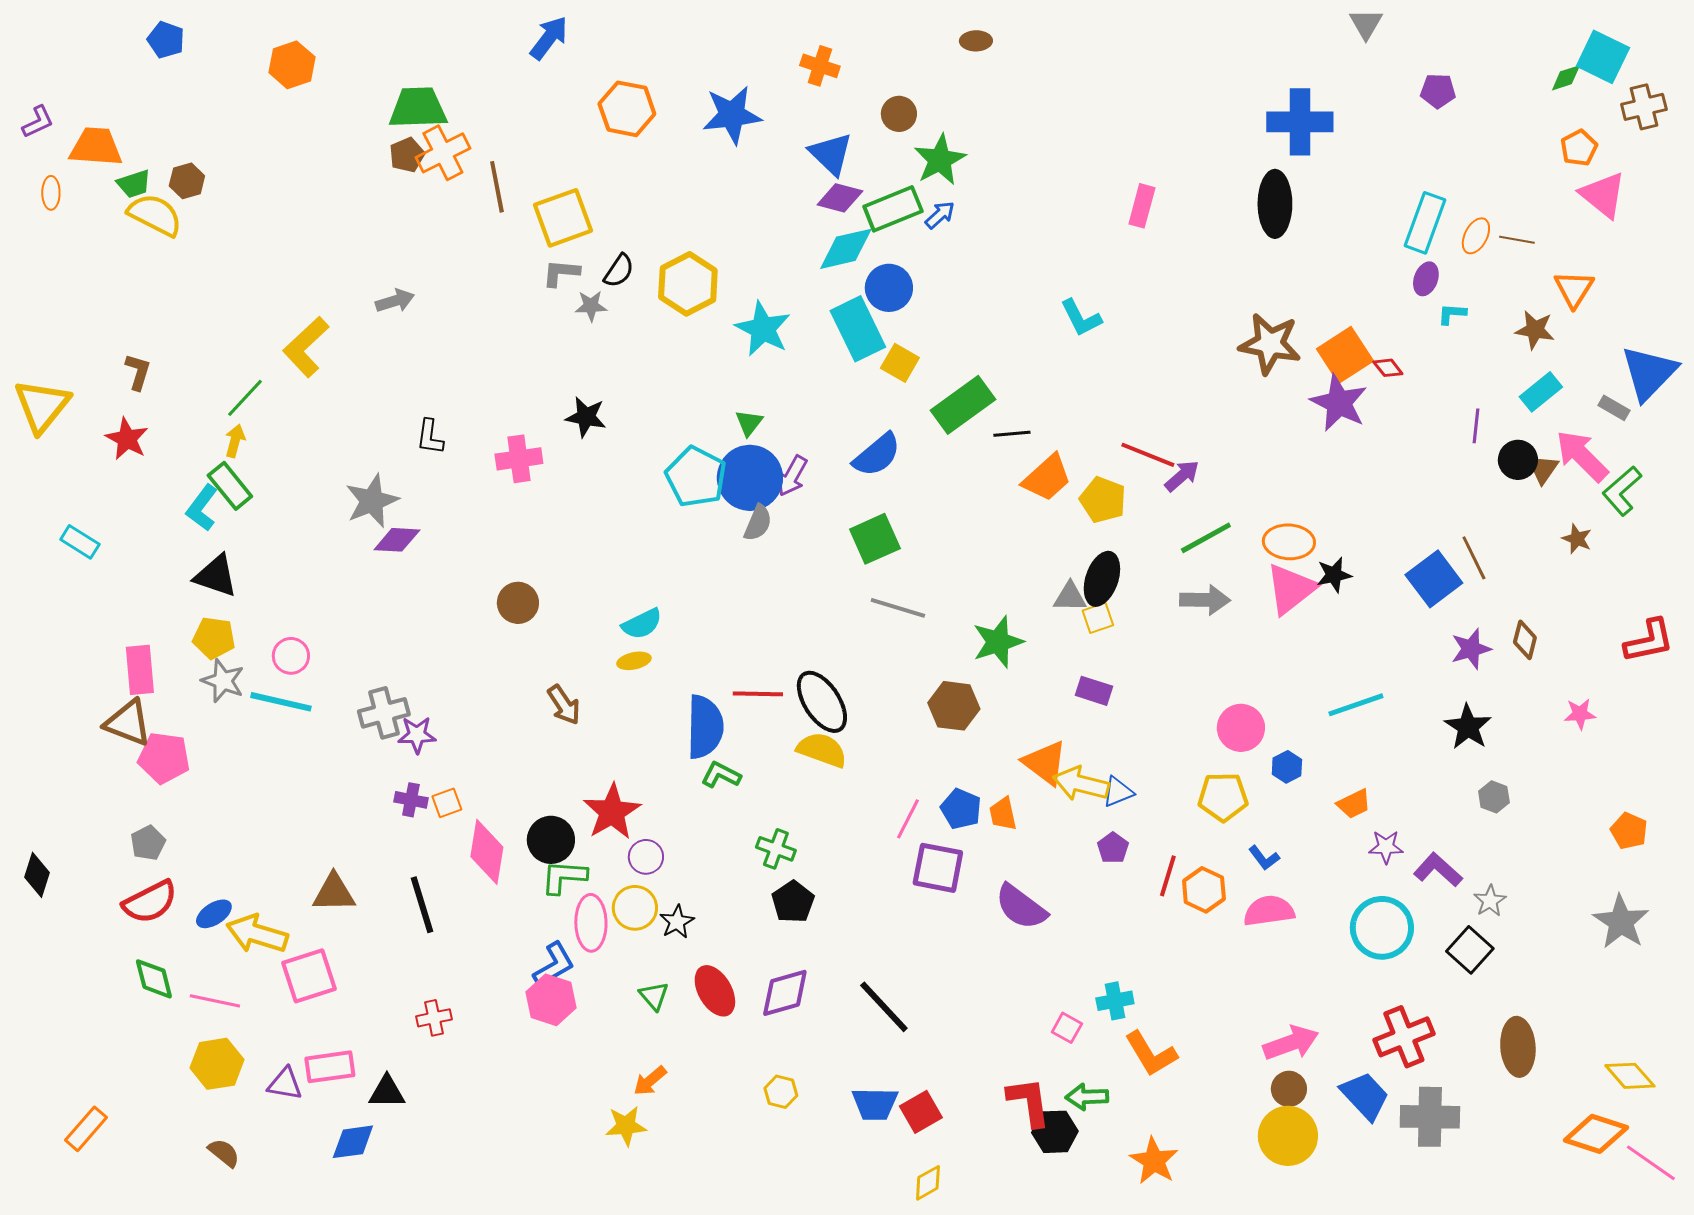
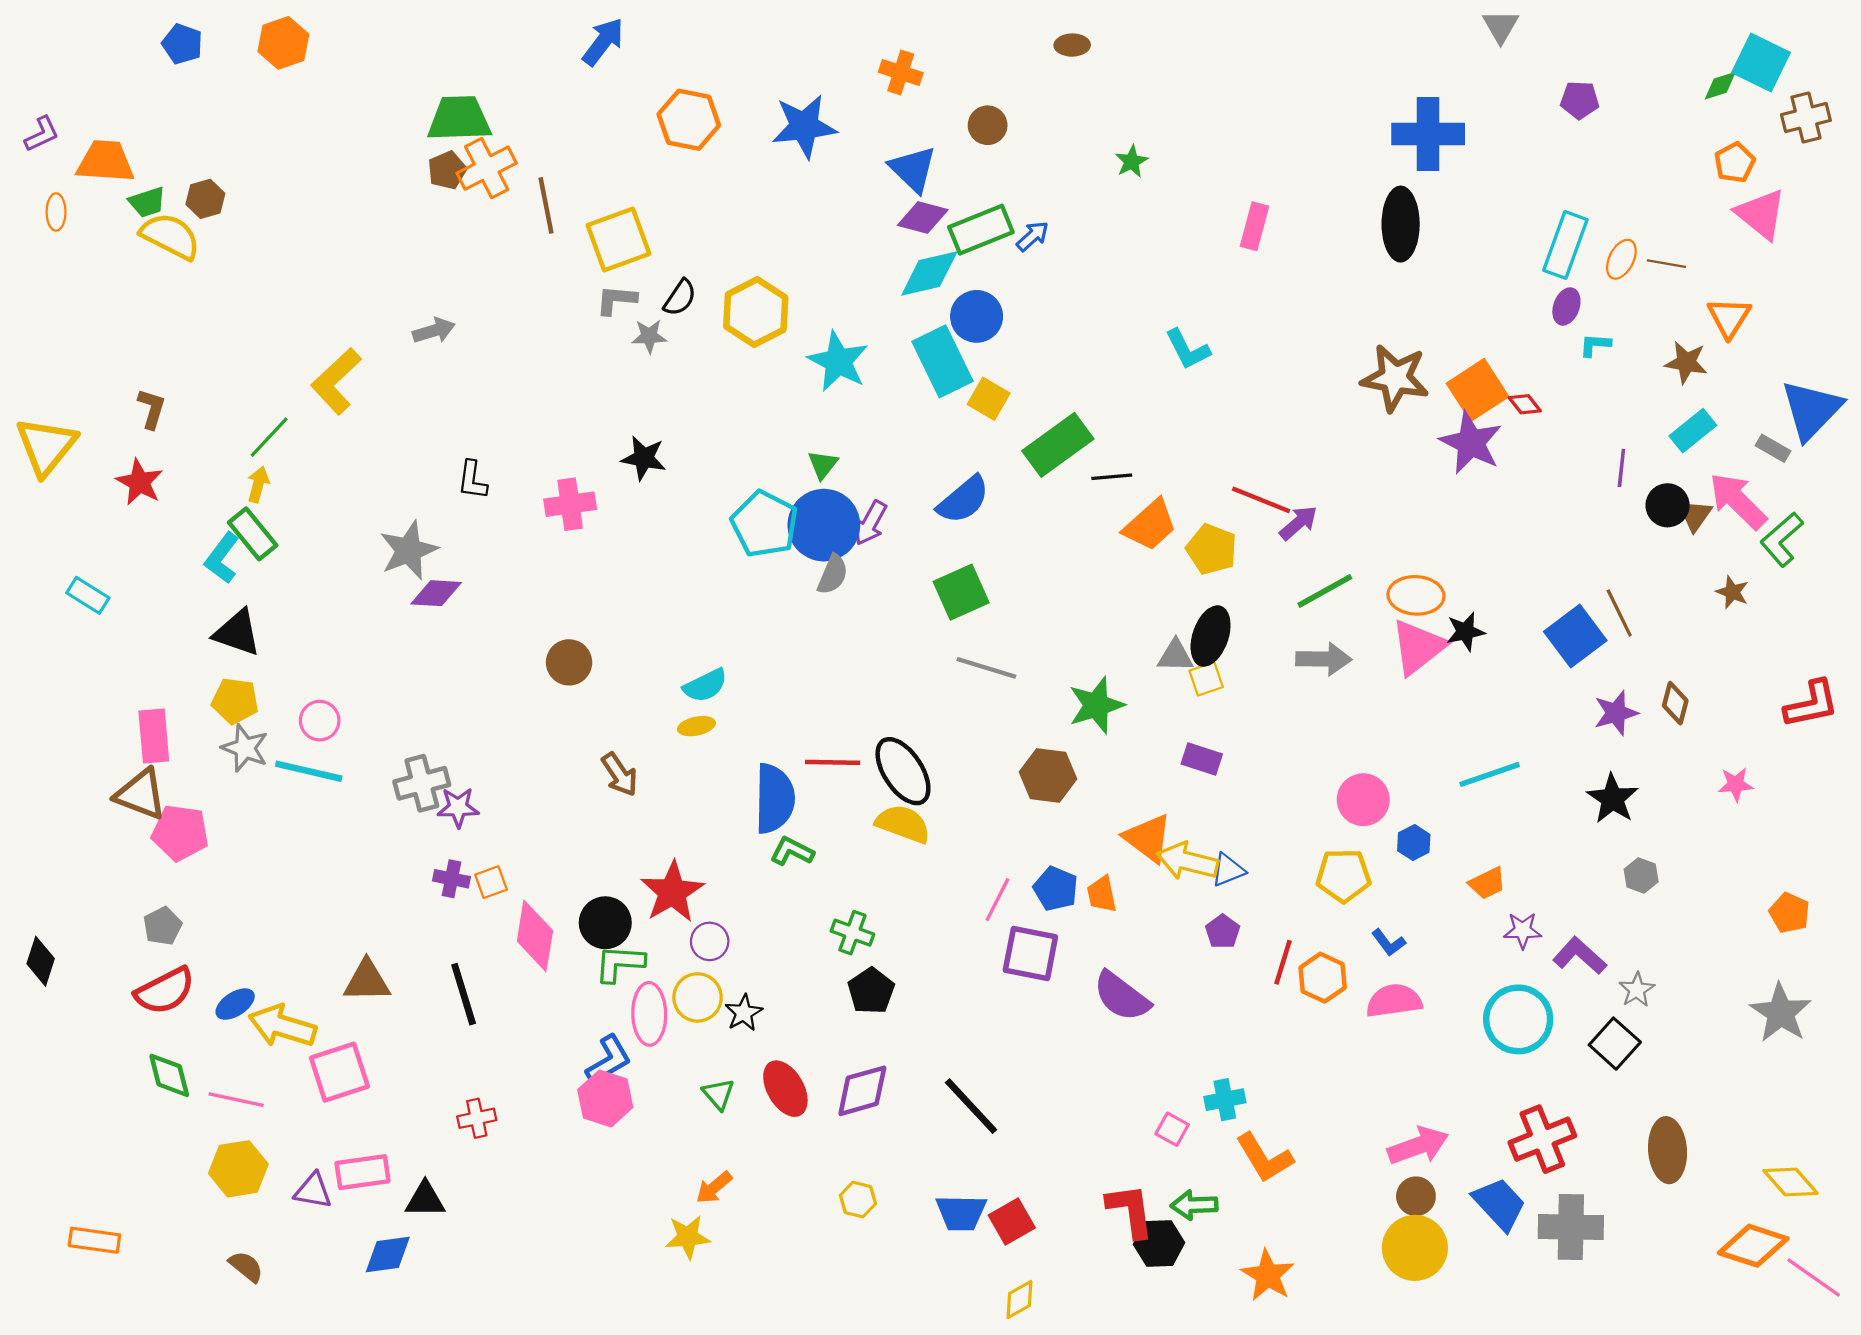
orange hexagon: (292, 65) -> (283, 43), moved
green star: (940, 160) -> (1131, 161), moved, size x0.6
orange rectangle: (86, 1129) -> (94, 1240), turned 57

